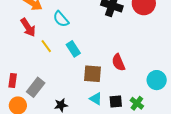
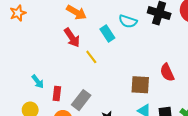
cyan semicircle: (61, 19) -> (128, 21), moved, turned -30
cyan rectangle: (73, 49) -> (107, 33), moved

